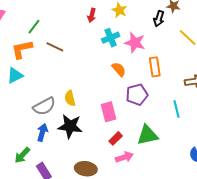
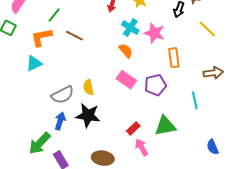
cyan cross: (111, 38) -> (130, 28), turned -36
orange semicircle: (119, 69) -> (126, 51), moved
pink rectangle: (109, 112) -> (126, 80), moved, turned -42
green arrow: (22, 155) -> (40, 143), size x1.4
pink arrow: (124, 157) -> (142, 147), turned -102

